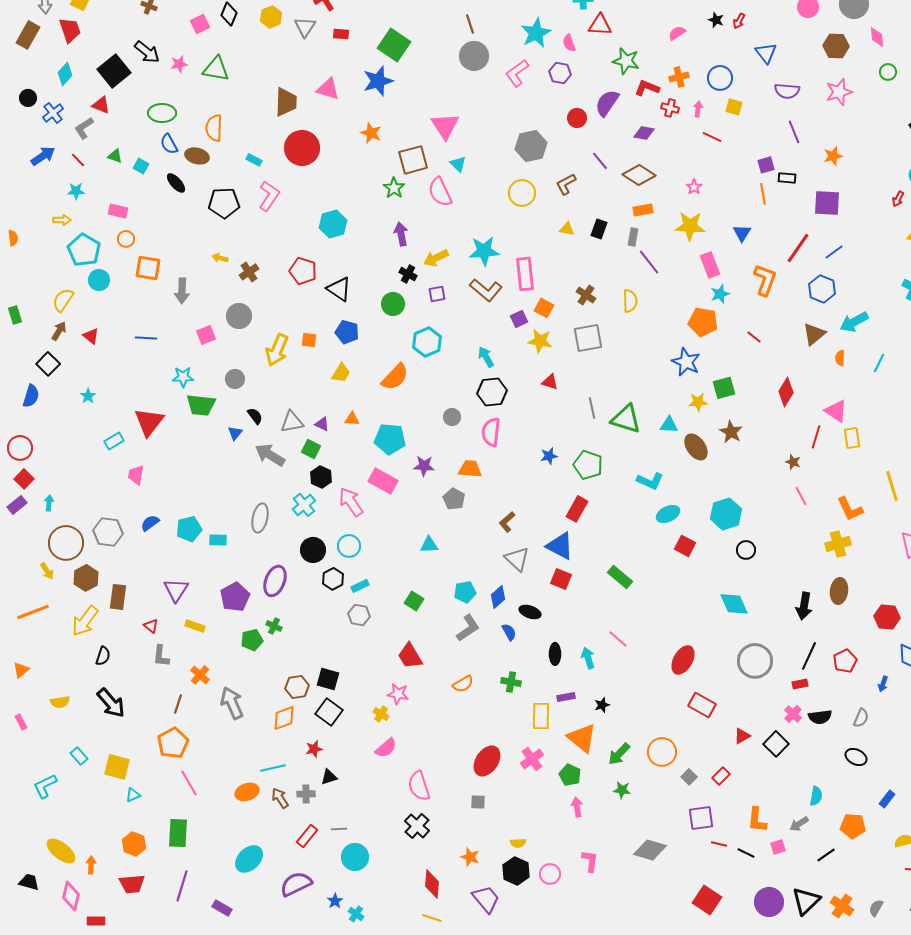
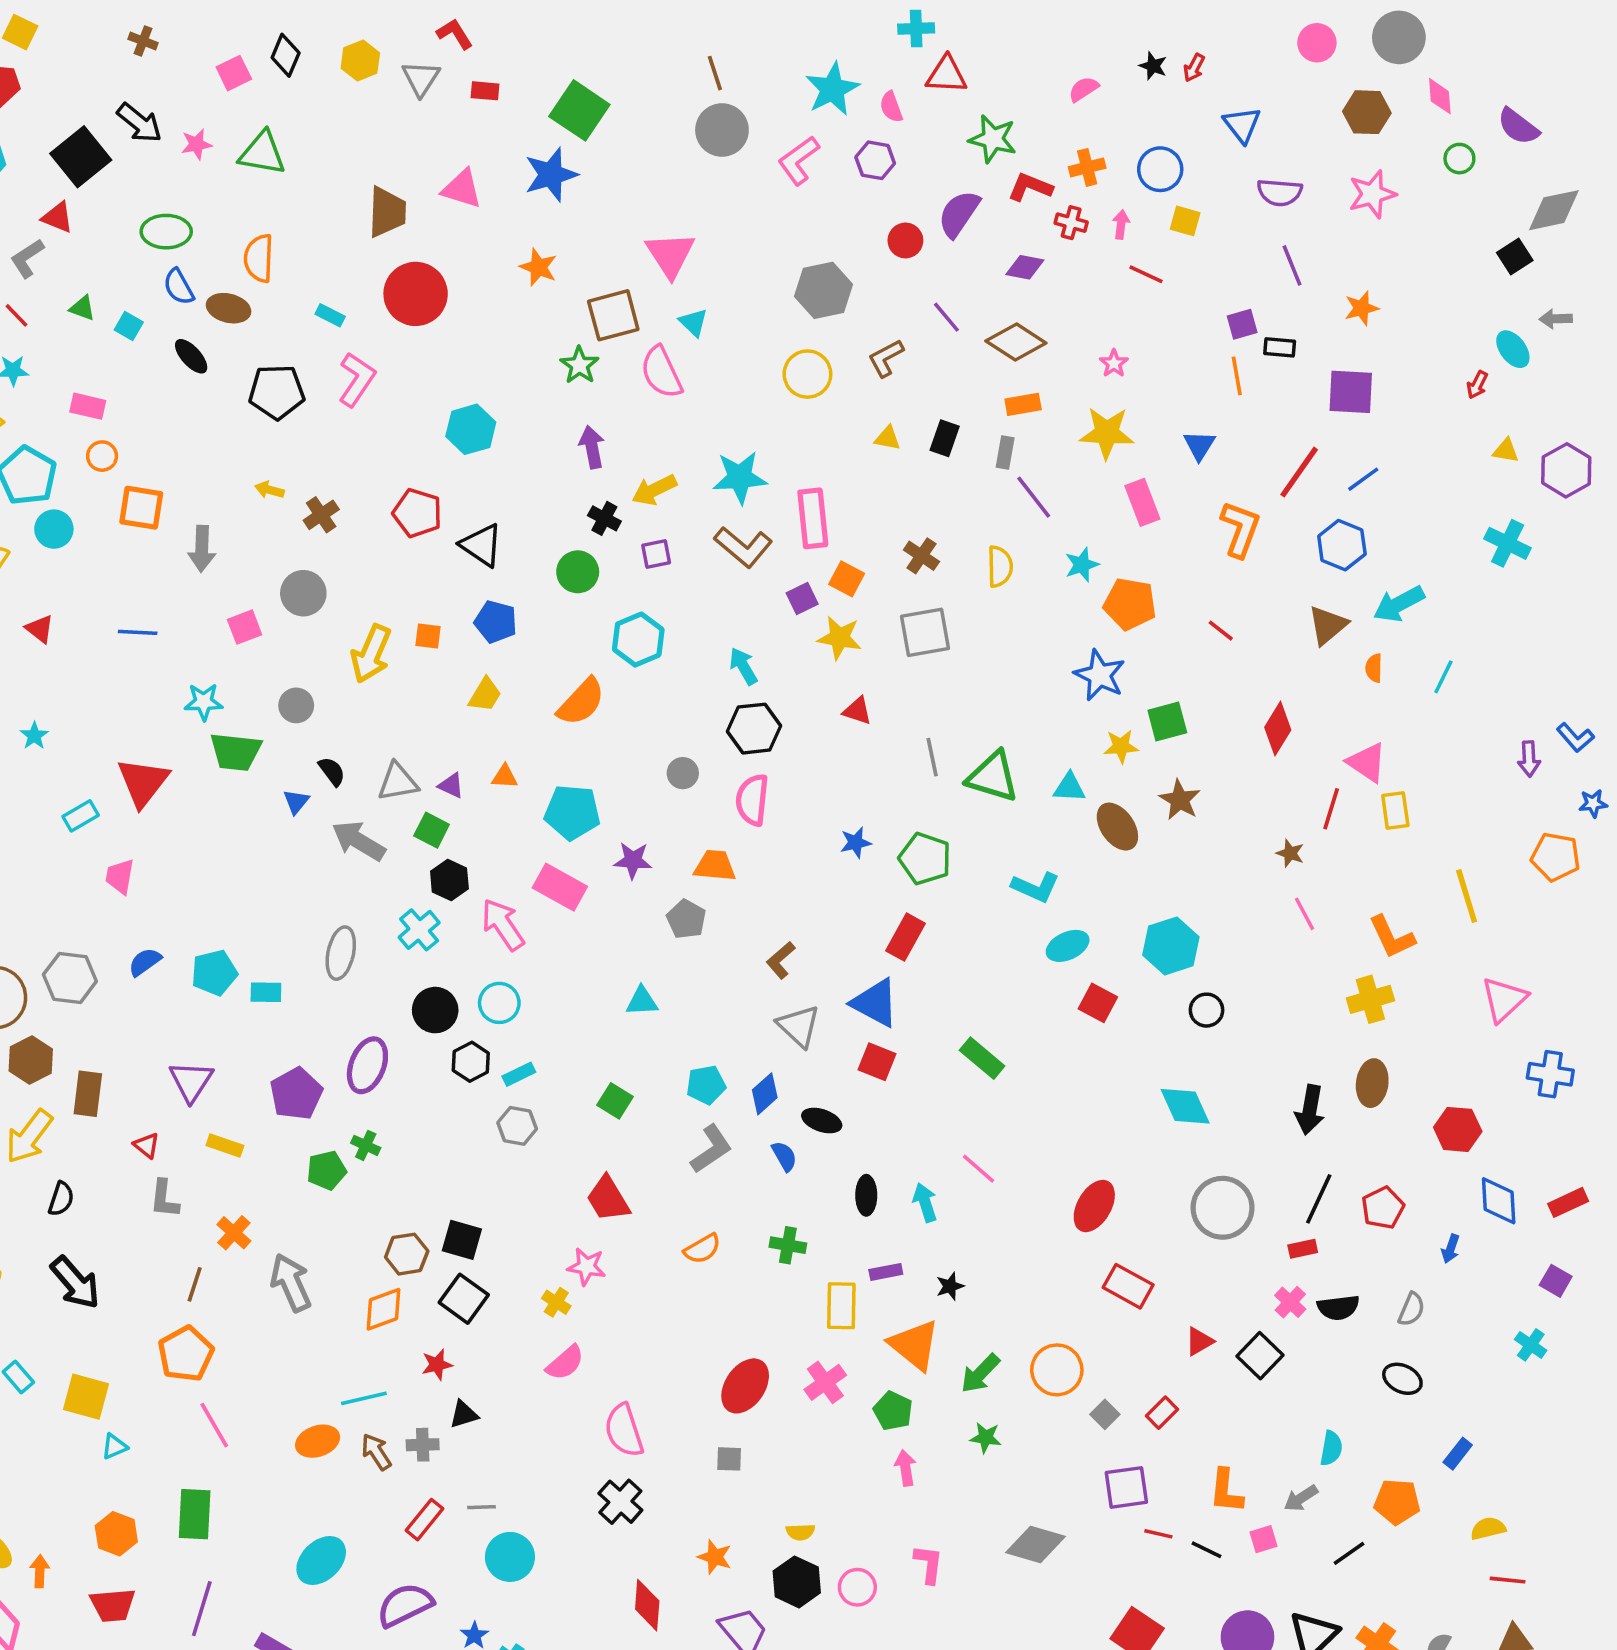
cyan star: (720, 294) -> (1082, 565), moved

